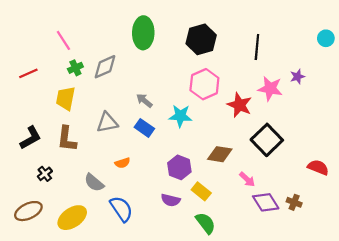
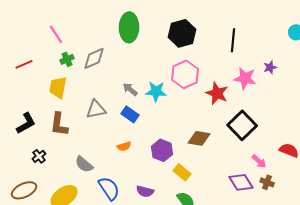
cyan star: (180, 116) -> (156, 91), moved
orange semicircle: (122, 163) -> (124, 146), moved
pink arrow: (247, 179) -> (259, 161), moved
purple semicircle: (171, 200) -> (145, 191), moved

